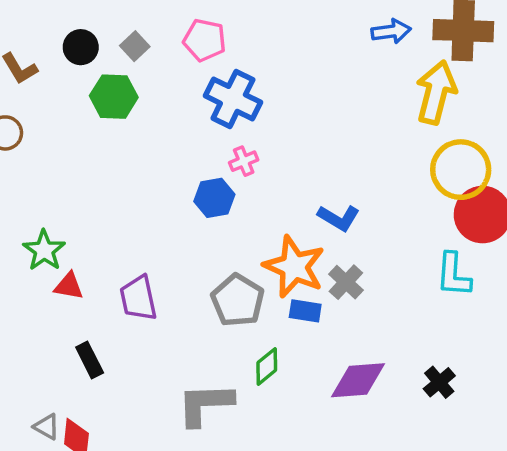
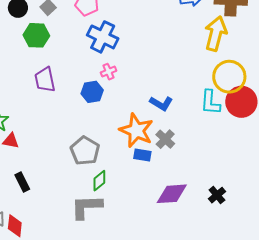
cyan L-shape: (453, 275) -> (210, 102), moved
purple trapezoid: (138, 298) -> (45, 80), moved
gray pentagon: (238, 300) -> (85, 151), moved
green diamond: (267, 366) -> (99, 181), moved

